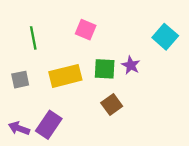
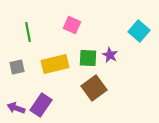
brown square: (112, 105) -> (94, 88), size x1.4

